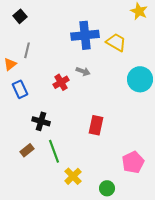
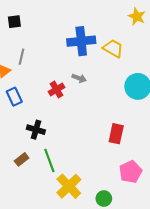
black square: (20, 16) -> (14, 22), turned 32
red rectangle: (96, 125) -> (116, 134), moved
yellow cross: (73, 176) -> (69, 186), size x1.4

